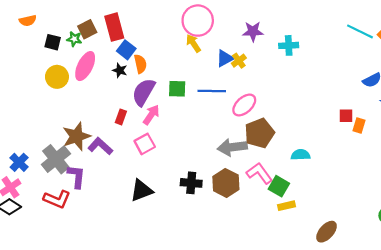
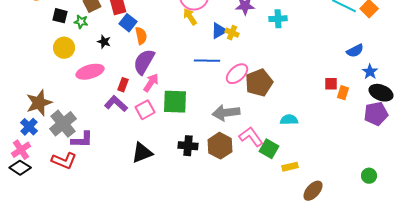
green star: (74, 39) -> (81, 22), moved
yellow cross: (239, 61) -> (232, 33), turned -32
pink ellipse: (85, 66) -> (90, 72), moved, turned 48
black star: (120, 70) -> (104, 42), moved
green square: (177, 89) -> (175, 102), moved, size x1.5
brown pentagon: (259, 133) -> (259, 83), moved
brown star: (76, 136) -> (39, 103), moved
purple L-shape: (100, 146) -> (116, 104), moved
purple L-shape: (76, 176) -> (82, 140), turned 85
yellow rectangle: (286, 206) -> (290, 167), moved

